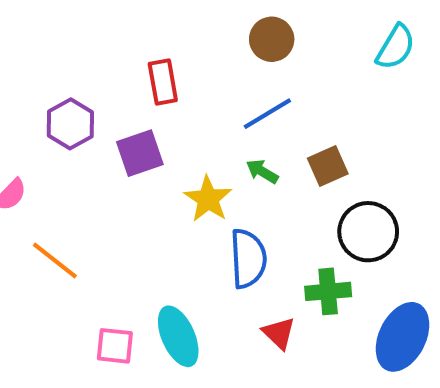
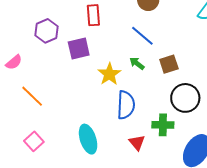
blue line: (267, 114) -> (142, 36), turned 65
pink square: (115, 346) -> (34, 141), moved, turned 36

